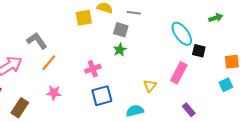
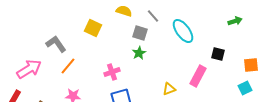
gray line: (134, 13) -> (153, 16), turned 40
yellow square: (84, 18) -> (93, 28), moved, turned 36
cyan ellipse: (182, 34) -> (183, 31), moved
yellow triangle: (150, 86) -> (169, 89), turned 32

